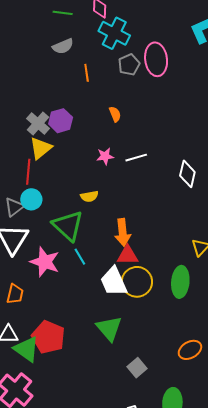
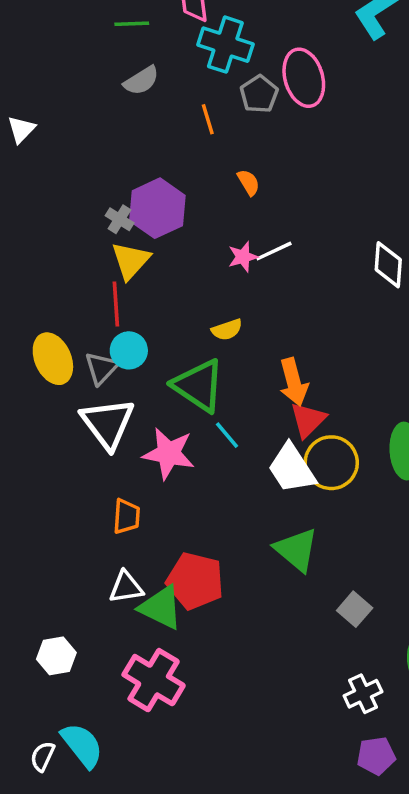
orange line: (87, 73) -> (208, 119), moved
purple hexagon: (61, 121) -> (157, 208), size x1.4
gray cross: (38, 124) -> (120, 219), size x0.7
white line: (136, 158) -> (274, 251), moved
red triangle: (128, 255) -> (308, 420), turned -35

